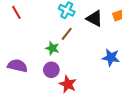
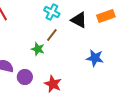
purple circle: (51, 70) -> (25, 77), moved

